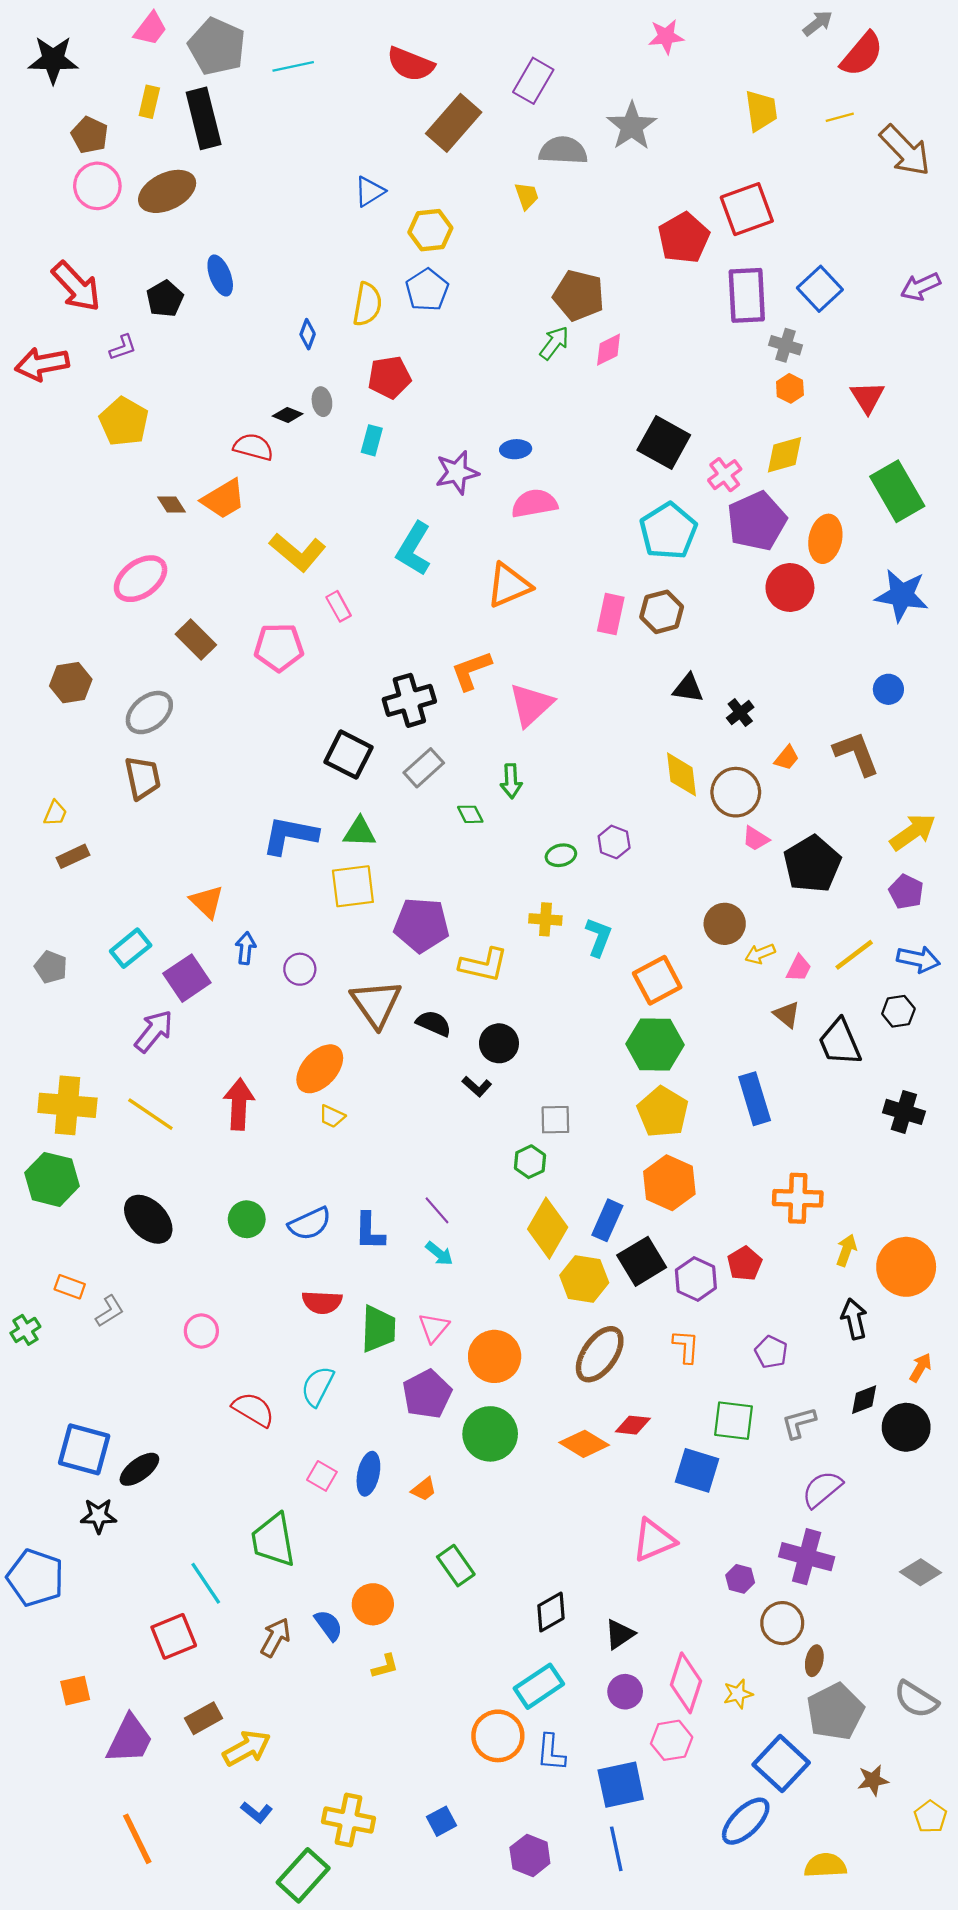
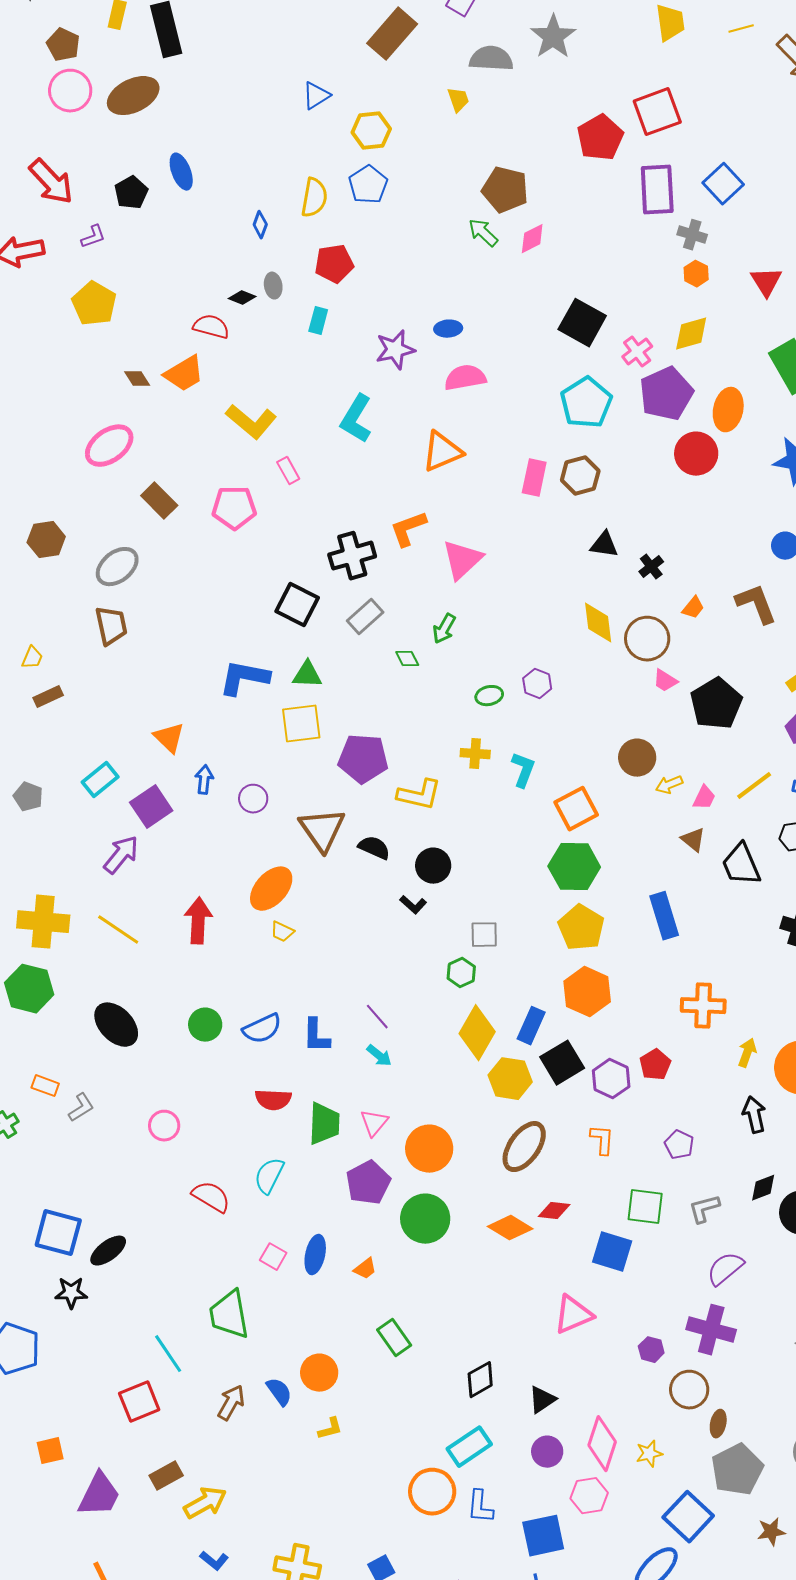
green arrow: (554, 343) -> (483, 233), turned -84
green arrow: (511, 781) -> (444, 629), turned 32

